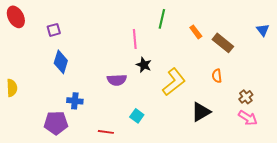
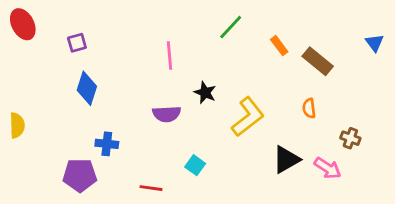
green line: (162, 19) -> (231, 27), turned 30
pink line: (135, 39) -> (169, 56), moved
brown cross: (246, 97) -> (350, 138), turned -32
pink arrow: (248, 118) -> (328, 168), moved

